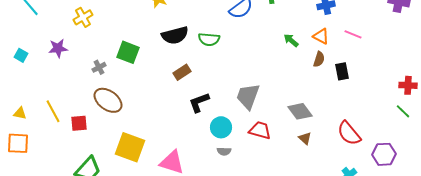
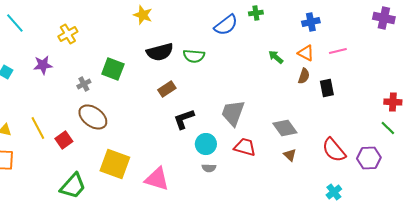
pink line: (353, 34) -> (338, 51), turned -36
red square: (79, 123) -> (64, 140), turned -30
purple hexagon: (384, 154) -> (369, 158), moved

